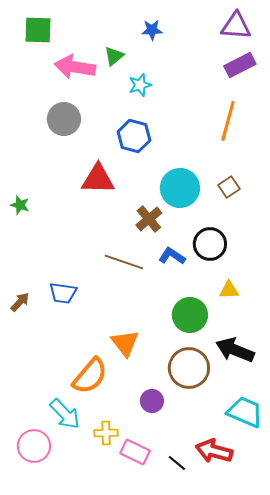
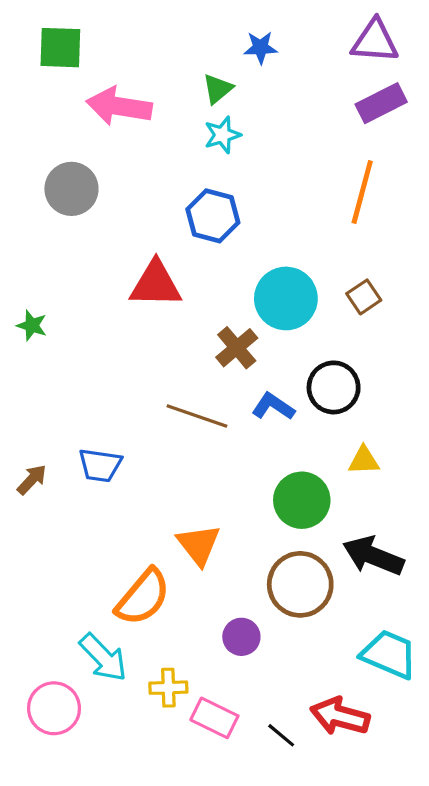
blue star: (152, 30) -> (261, 48), moved
green triangle: (114, 56) -> (218, 89), moved
gray circle: (64, 119) -> (71, 189), moved

